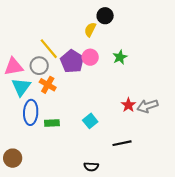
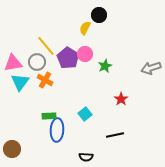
green star: (120, 57) -> (105, 66), moved
gray arrow: (148, 106) -> (151, 68), moved
blue ellipse: (31, 112) -> (57, 130), moved

